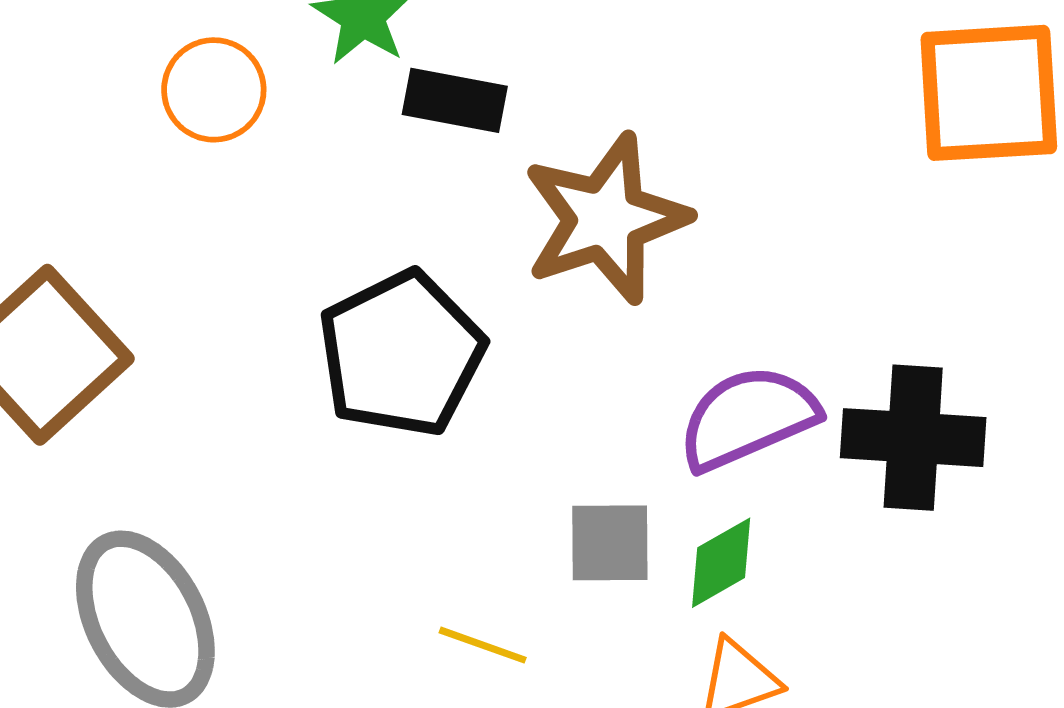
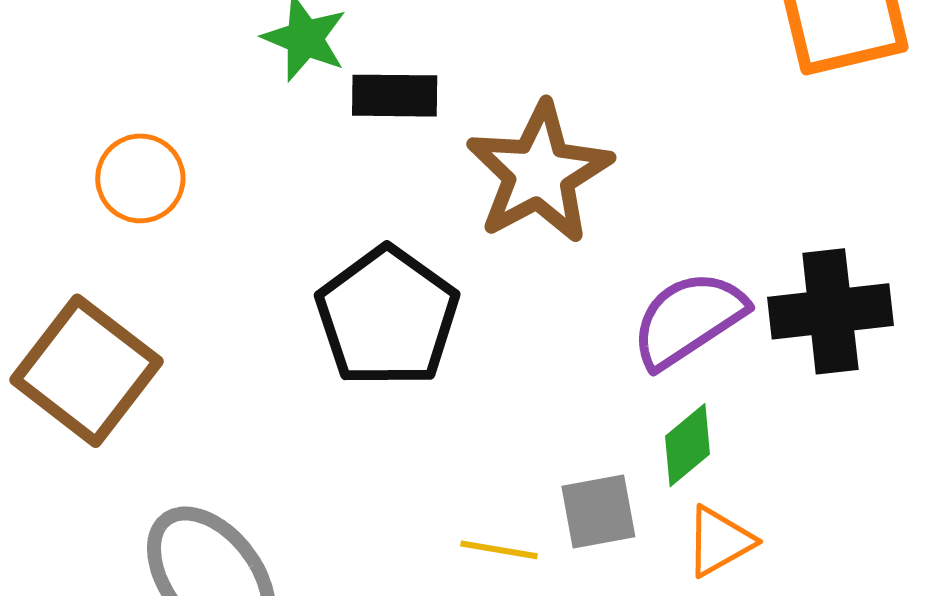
orange circle: (214, 90) -> (140, 178), moved
gray square: (610, 543) -> (598, 511), moved

